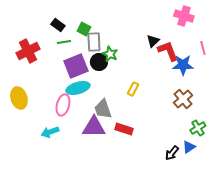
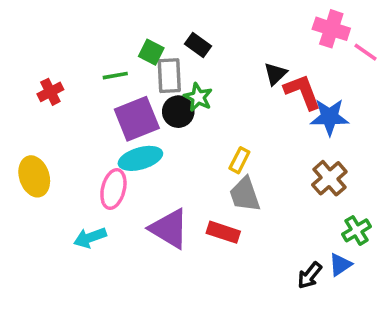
black rectangle: (58, 25) -> (198, 45), moved
pink line: (203, 48) -> (365, 52), moved, turned -40
red cross: (28, 51) -> (50, 92), size x0.6
gray trapezoid: (103, 109) -> (245, 194), moved
purple triangle: (94, 127) -> (169, 229), turned 30

